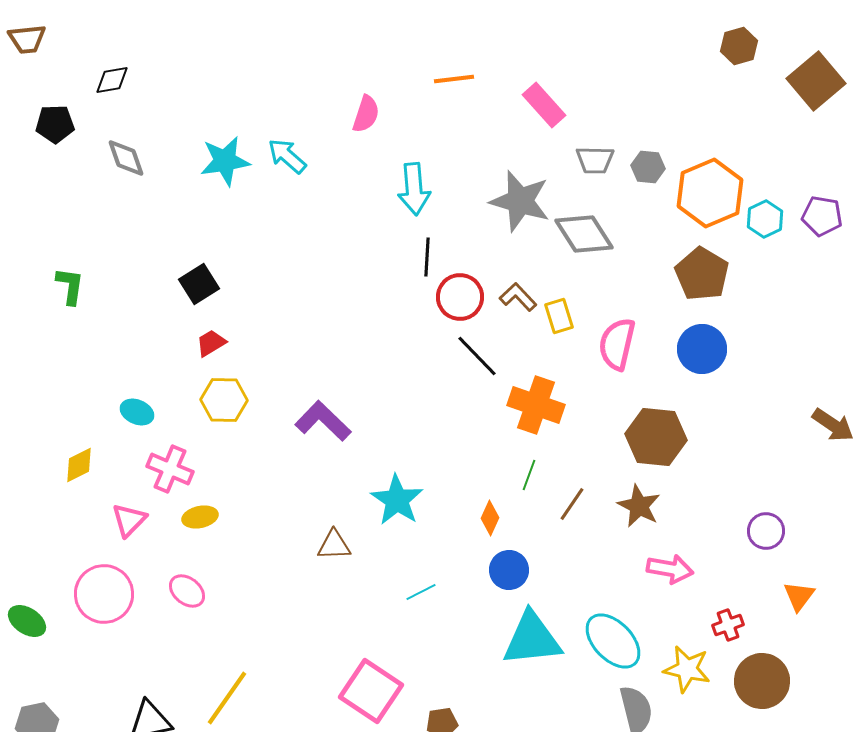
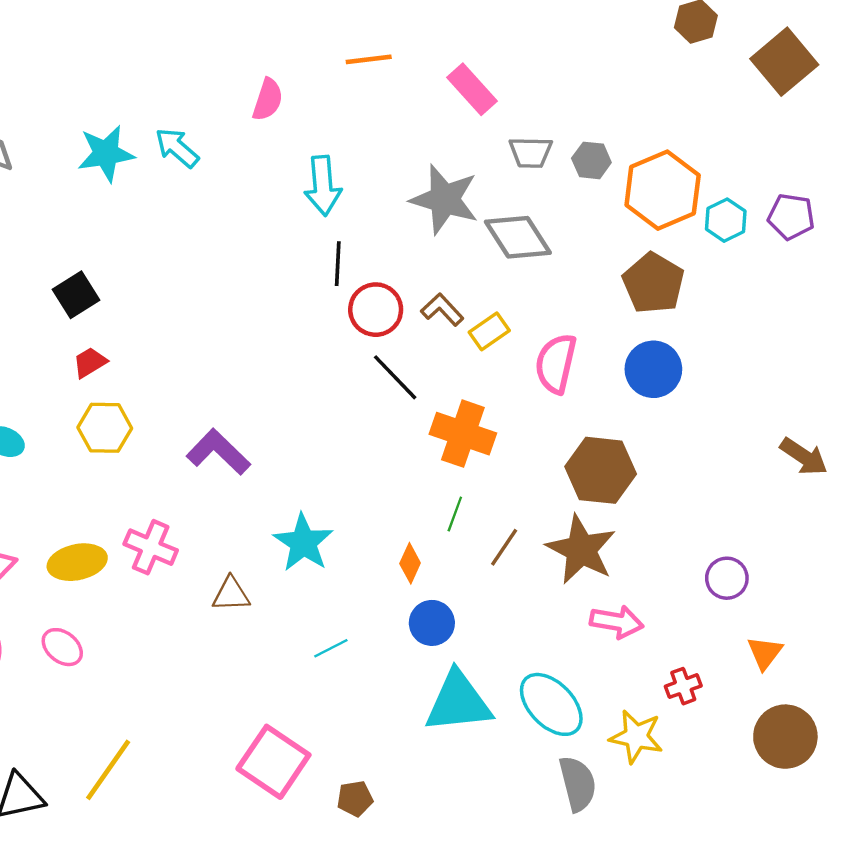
yellow rectangle: (559, 316) -> (489, 331), turned 72
pink cross: (170, 469) -> (151, 547), moved
brown star: (639, 506) -> (581, 549), size x1.4
yellow ellipse: (200, 517) -> (77, 562), size x1.4
brown circle: (762, 681) -> (785, 737), moved

